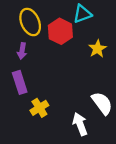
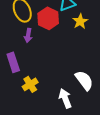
yellow star: (97, 49) -> (80, 21), moved
purple arrow: (22, 51) -> (28, 35), moved

